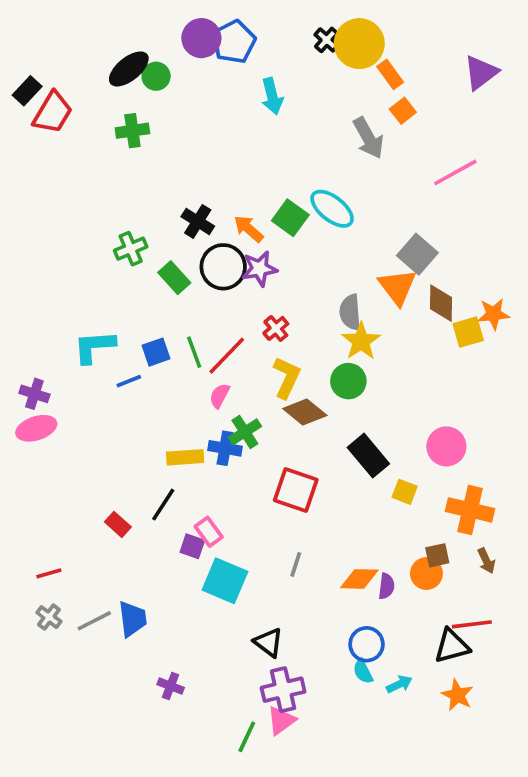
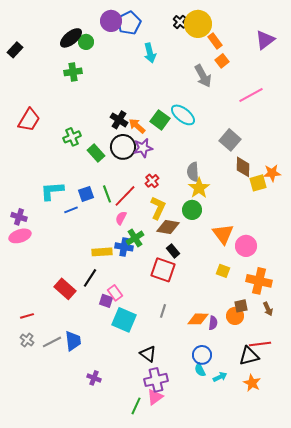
red trapezoid: (53, 113) -> (29, 120), moved
black cross: (198, 221) -> (119, 120), moved
orange triangle: (397, 287) -> (223, 234), moved
brown diamond: (305, 412) -> (168, 227), turned -30
black rectangle: (368, 456) -> (173, 251), moved, size x0.6
red rectangle: (118, 524) -> (65, 289), size x1.5

